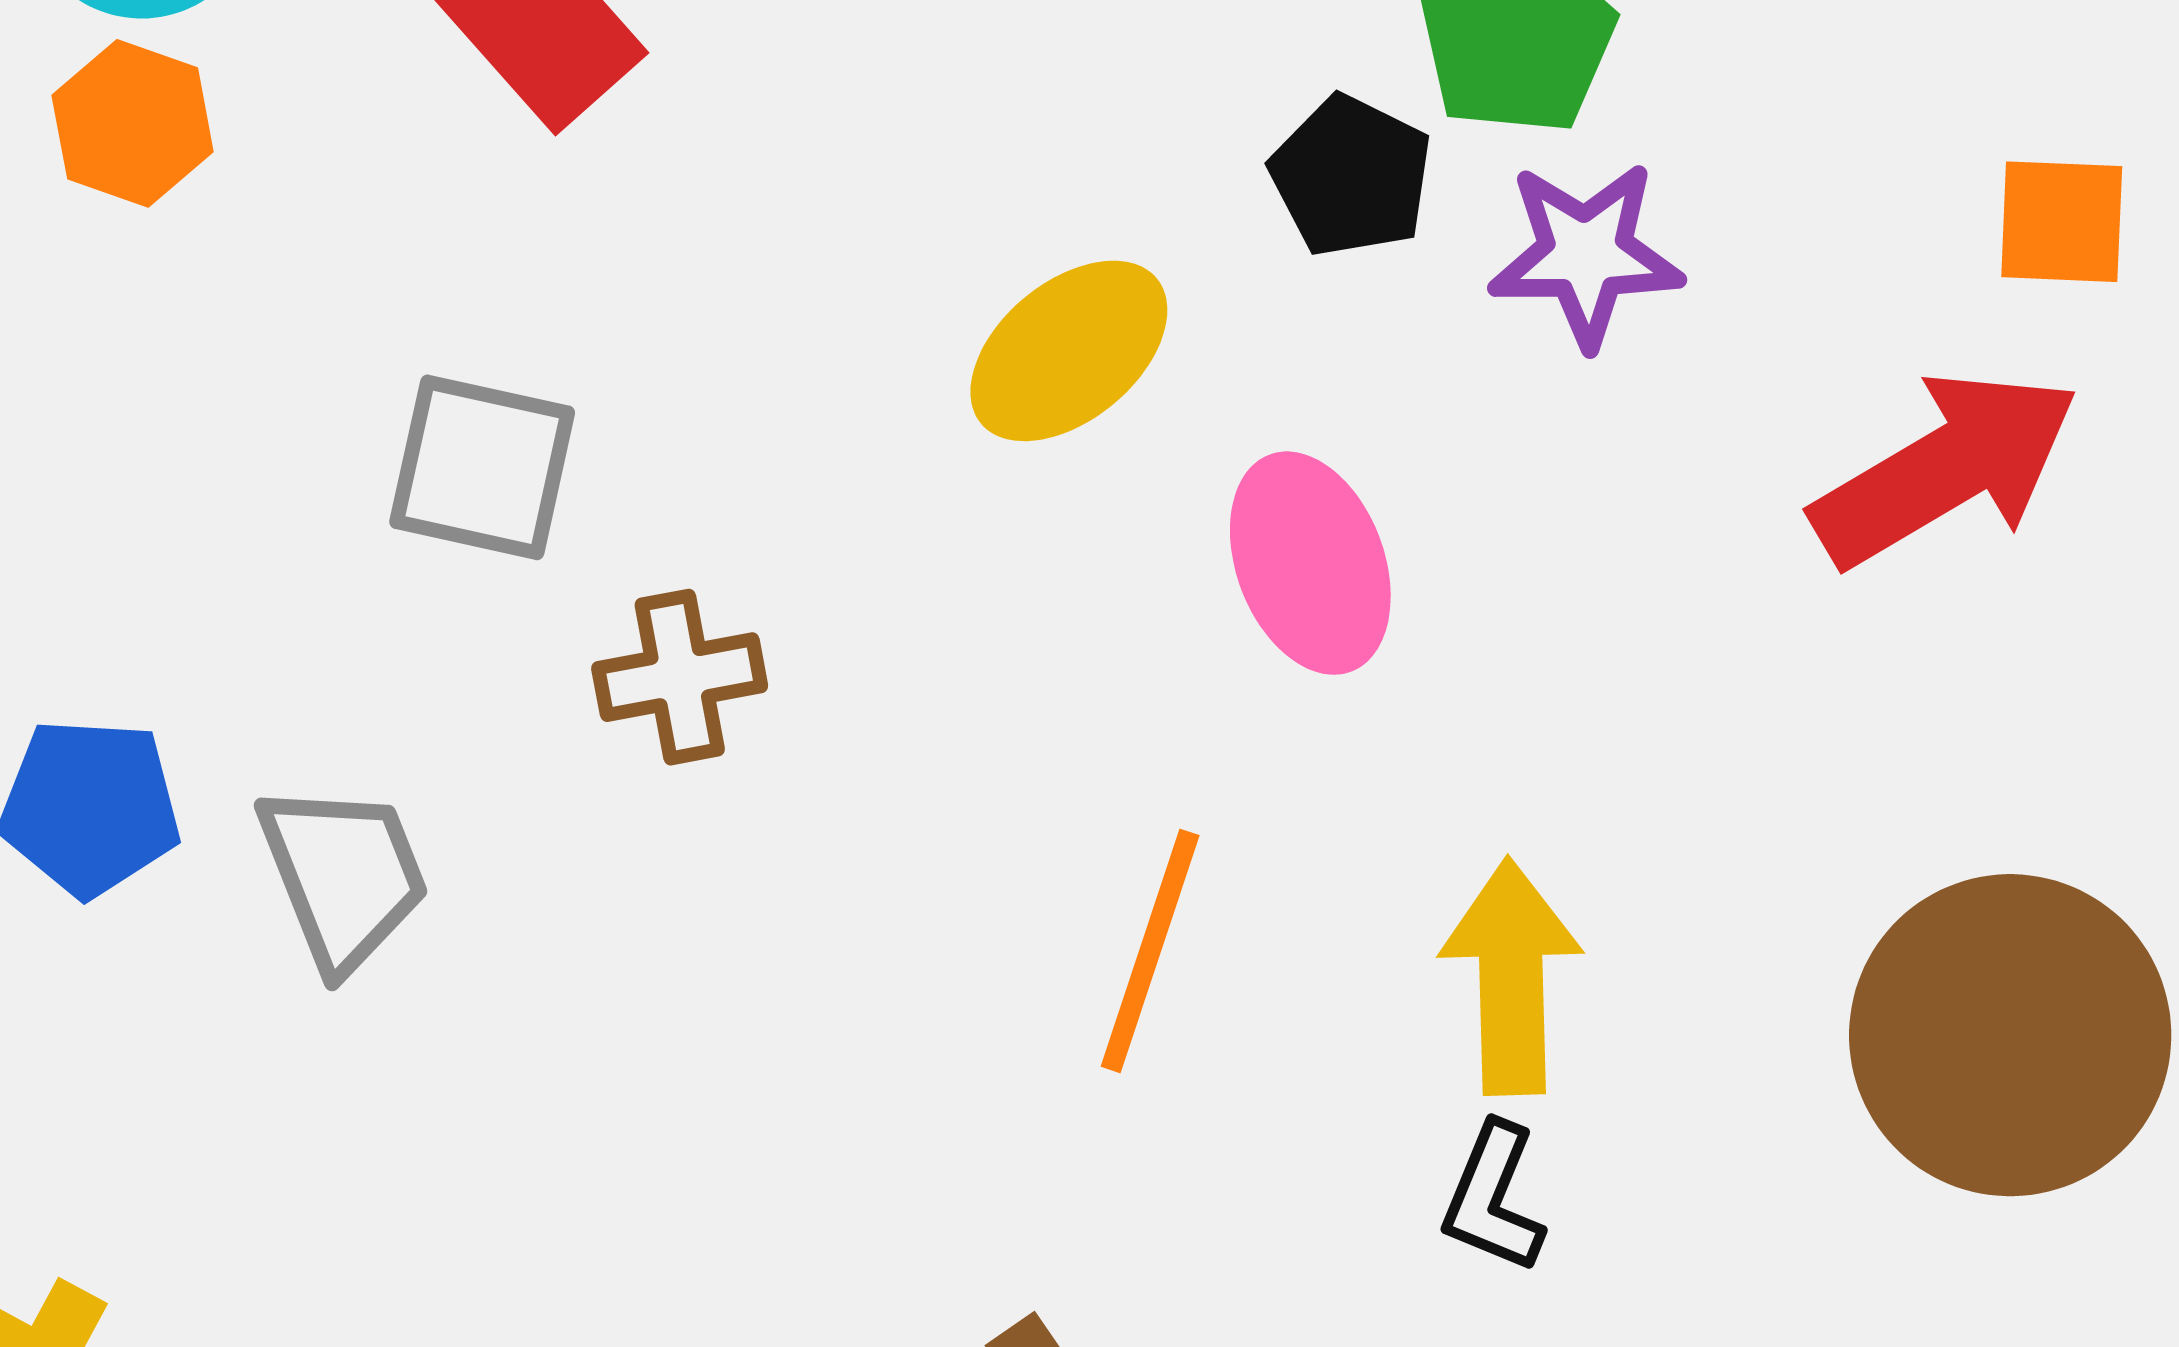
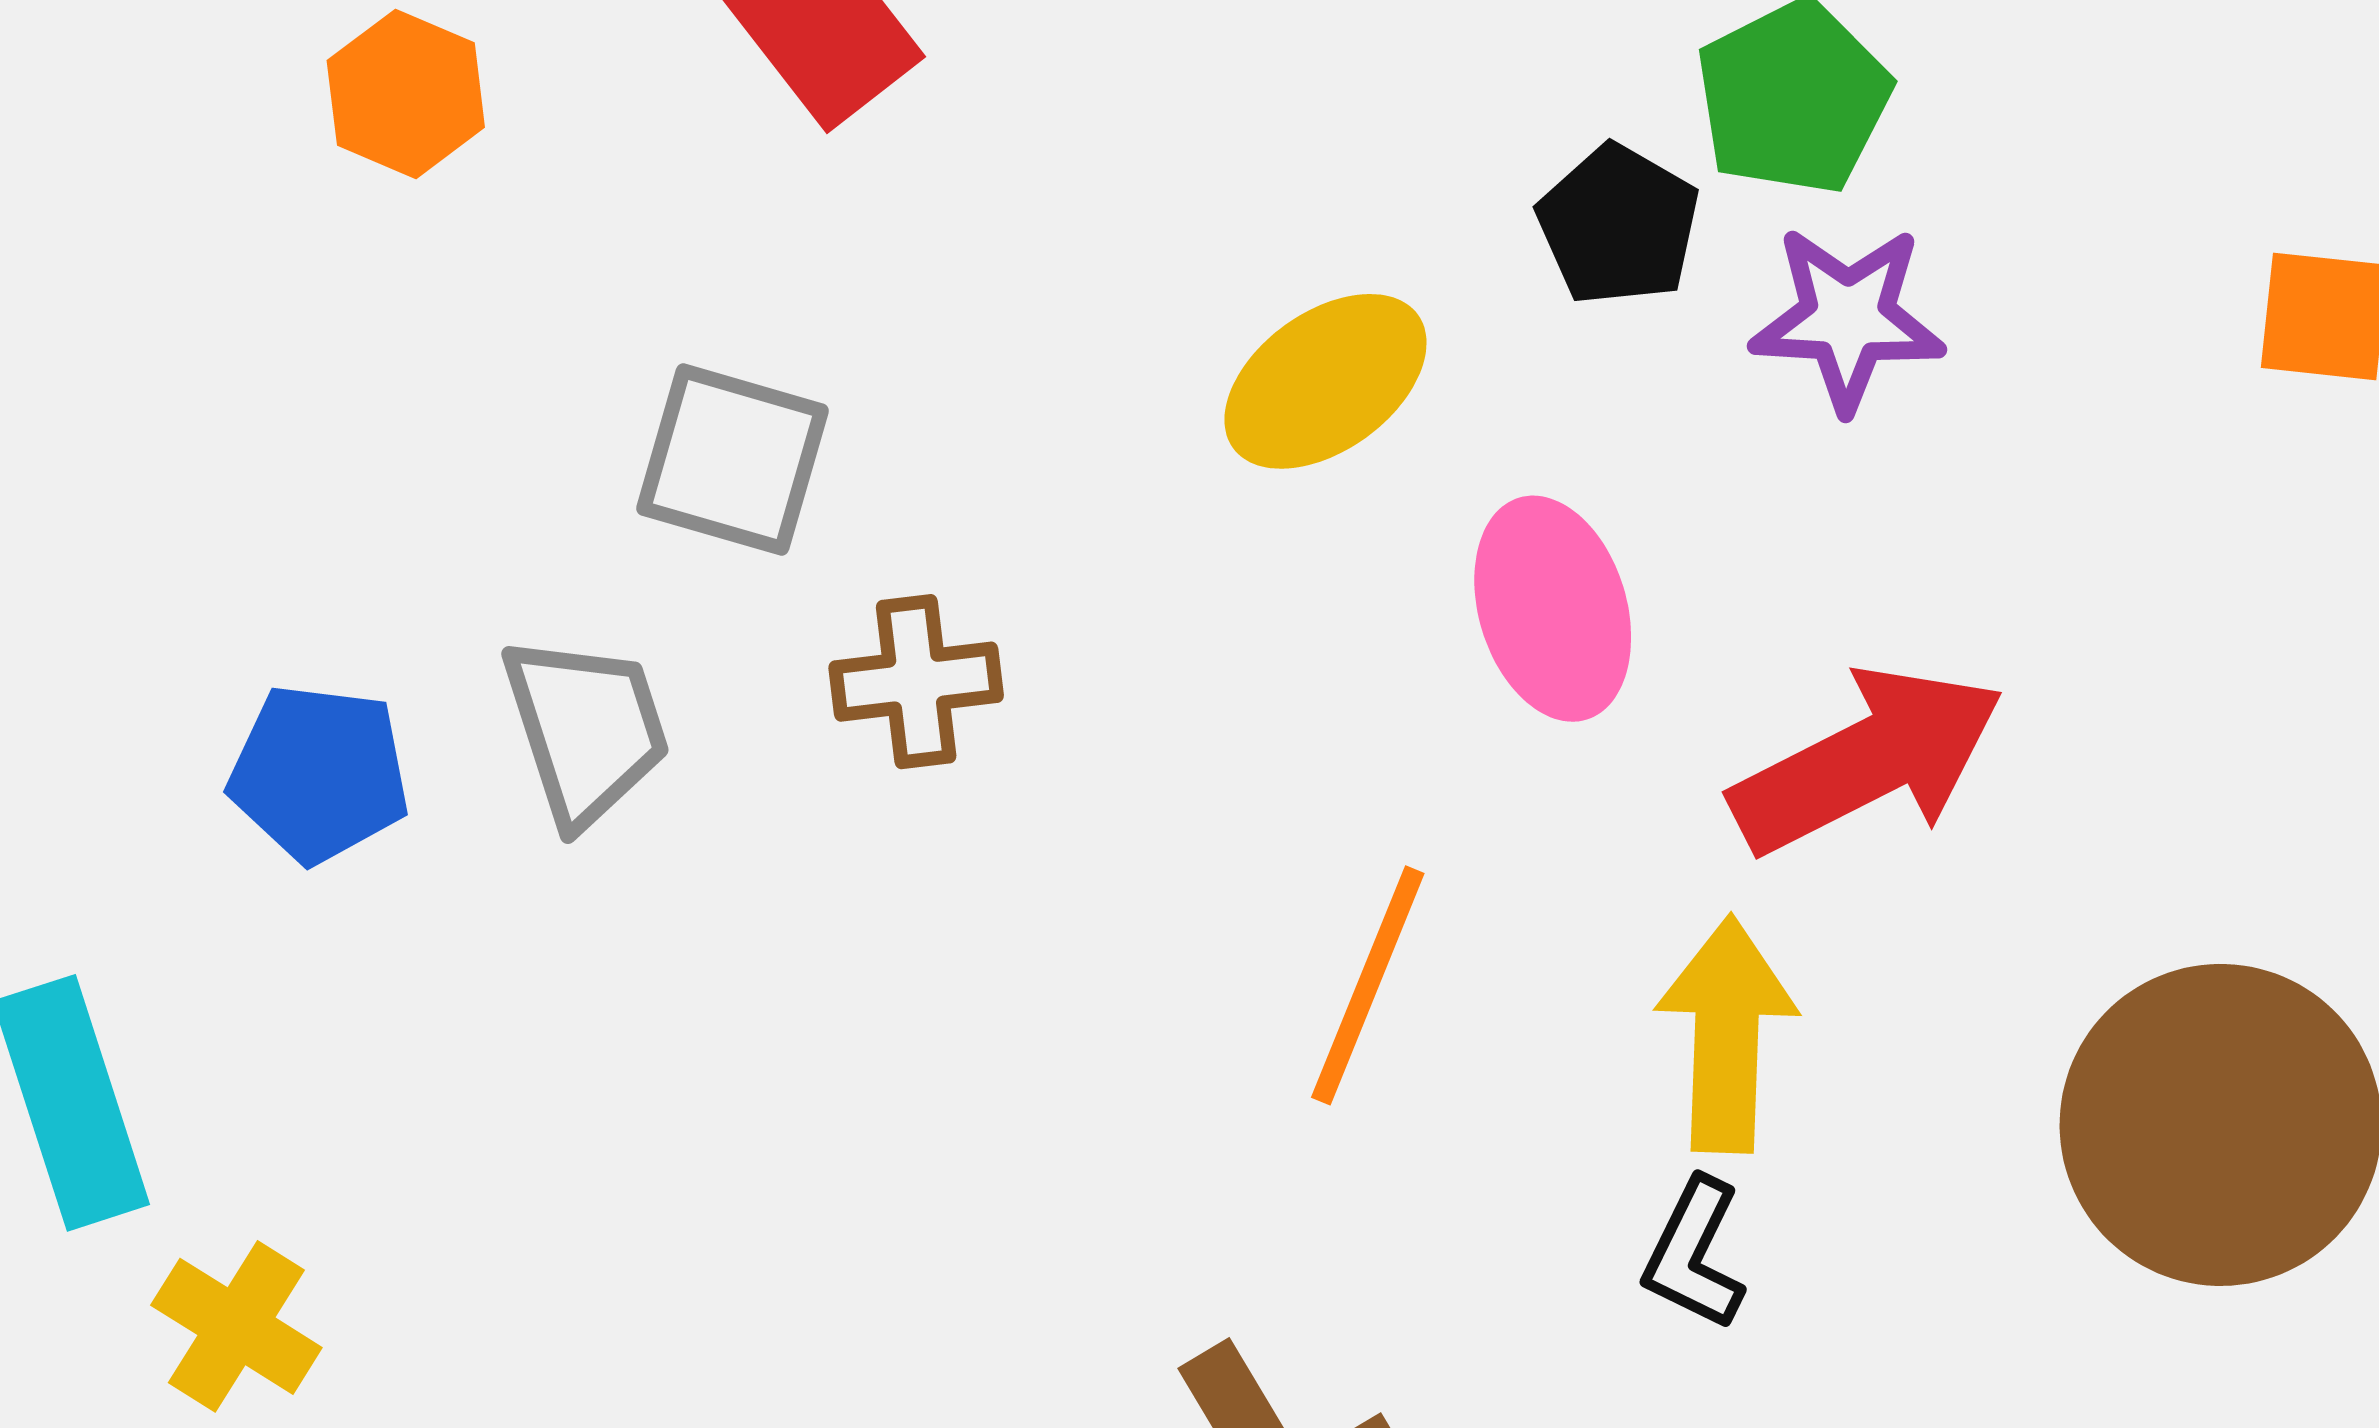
red arrow: (1945, 469) -> (1867, 761), moved
gray trapezoid: (343, 876) -> (586, 730), moved

